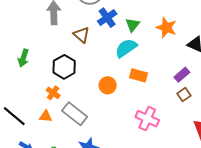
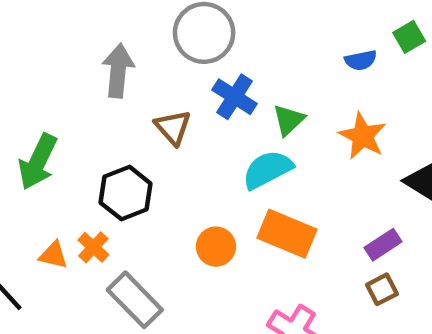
blue cross: (107, 18) -> (235, 97), turned -30
green arrow: (23, 58) -> (38, 162), size x1.4
orange rectangle: (138, 75) -> (287, 234), size x1.4
orange triangle: (46, 116) -> (53, 255), moved

